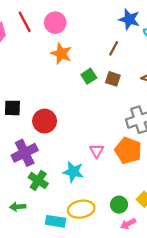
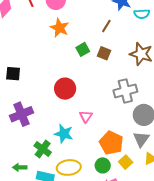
red circle: (45, 121) -> (65, 89), moved
orange pentagon: (128, 150) -> (111, 143), moved
green cross: (38, 181) -> (43, 149), moved
green arrow: (18, 207) -> (20, 167), moved

